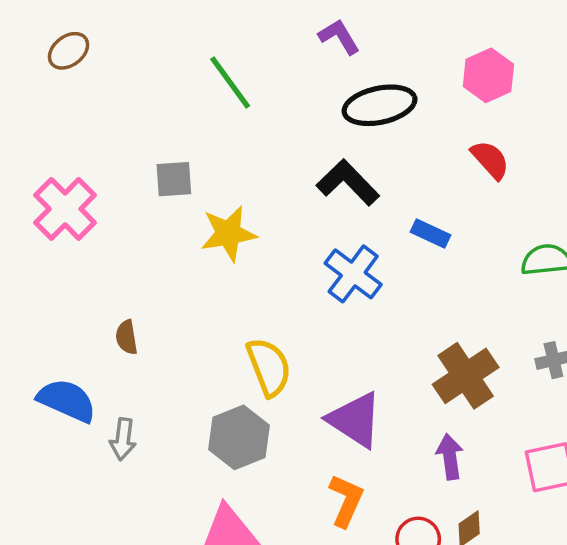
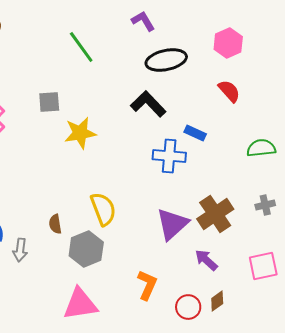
blue cross: (353, 274) -> (169, 156), moved, turned -32
brown semicircle: (127, 337) -> (55, 224), moved
purple triangle: (355, 420) -> (172, 224), moved, turned 45
purple arrow: (450, 457) -> (206, 260), turned -40

